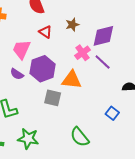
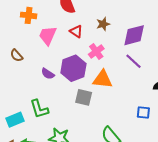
pink trapezoid: (21, 49) -> (48, 35), moved
pink cross: (82, 53) -> (96, 51), moved
blue square: (112, 113) -> (143, 113), turned -32

